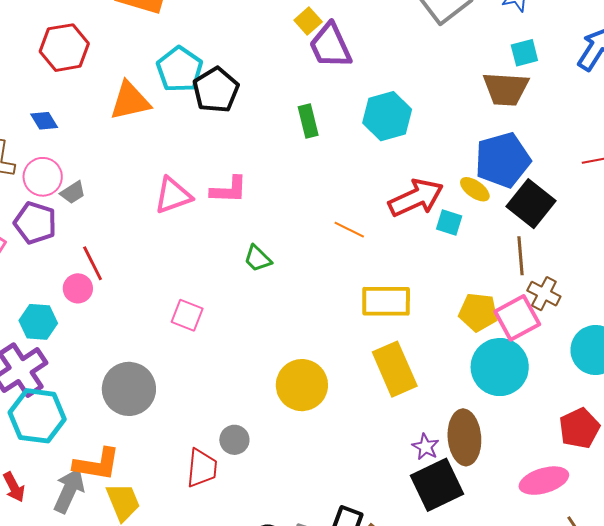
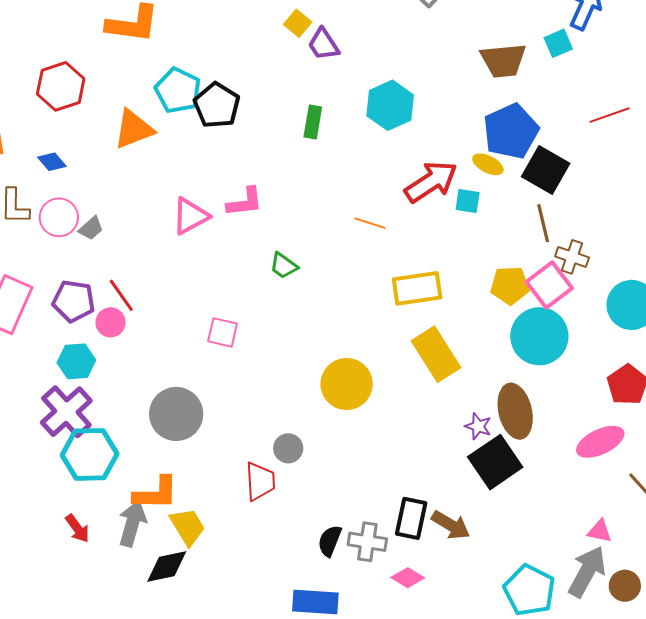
purple trapezoid: (330, 46) -> (323, 44), size x0.7
cyan square: (524, 53) -> (558, 43), moved
green rectangle: (308, 121) -> (313, 122), turned 32
purple pentagon: (35, 223) -> (74, 301), moved

